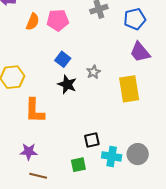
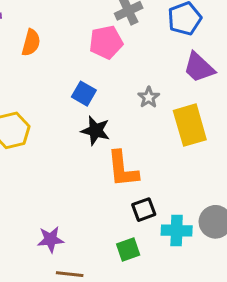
pink pentagon: (58, 20) -> (106, 42), moved
gray star: (94, 72) -> (149, 97), moved
orange L-shape: (35, 111) -> (123, 169), moved

